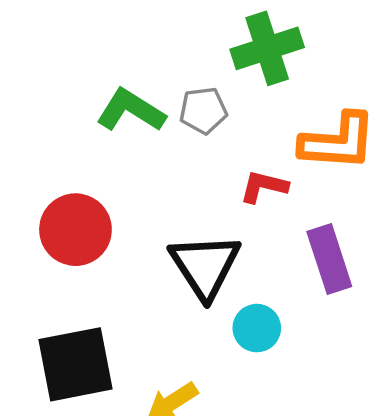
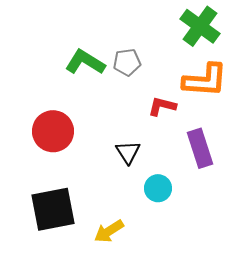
green cross: (267, 48) -> (200, 26), moved, turned -36
black triangle: (205, 266) -> (128, 152), size x0.6

